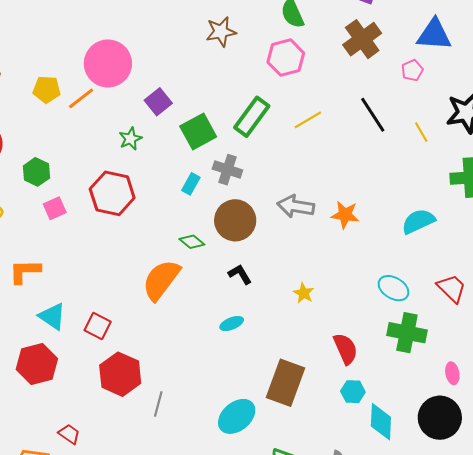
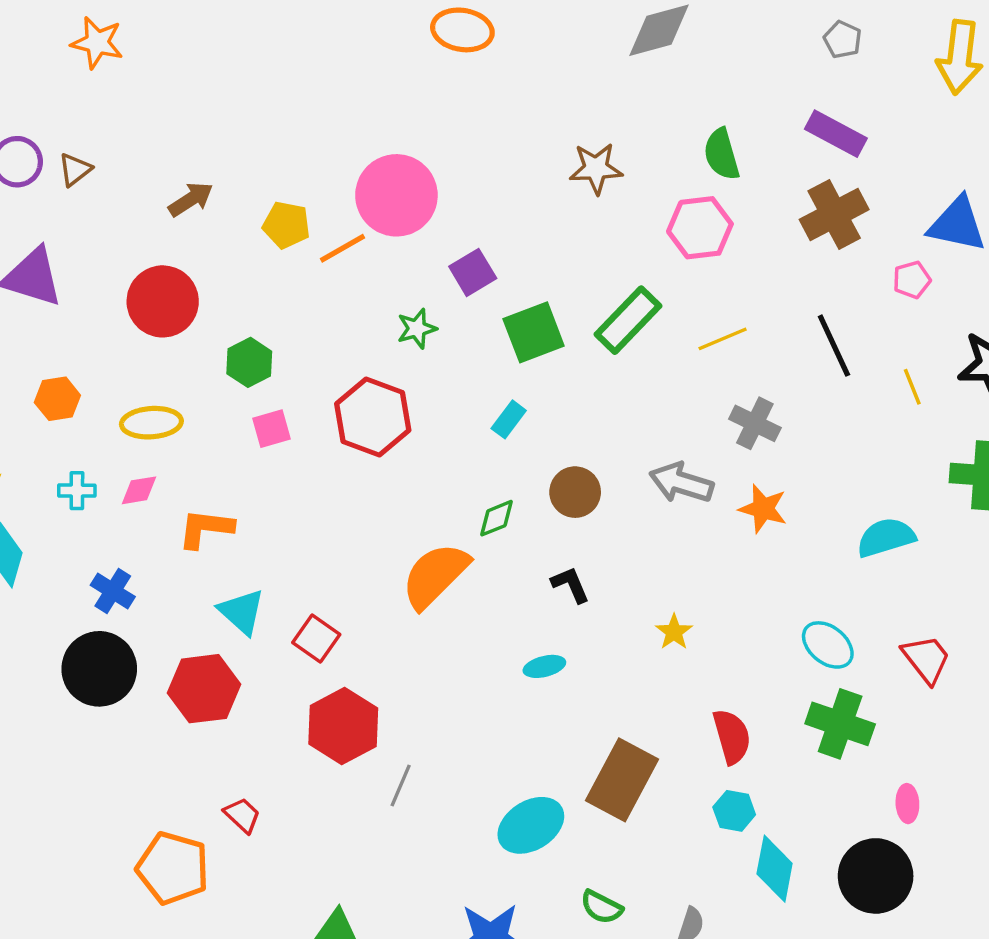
gray cross: (227, 170) -> (755, 423), moved
brown circle: (235, 220) -> (575, 492), size x0.7
green diamond: (192, 242) -> (496, 518), turned -70

